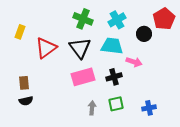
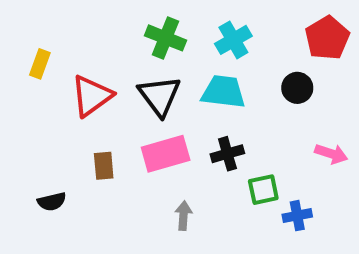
black circle: (144, 34) -> (297, 88), moved
pink arrow: (134, 62) -> (331, 154), moved
brown rectangle: (24, 83) -> (104, 166), moved
green square: (116, 104) -> (263, 190), moved

